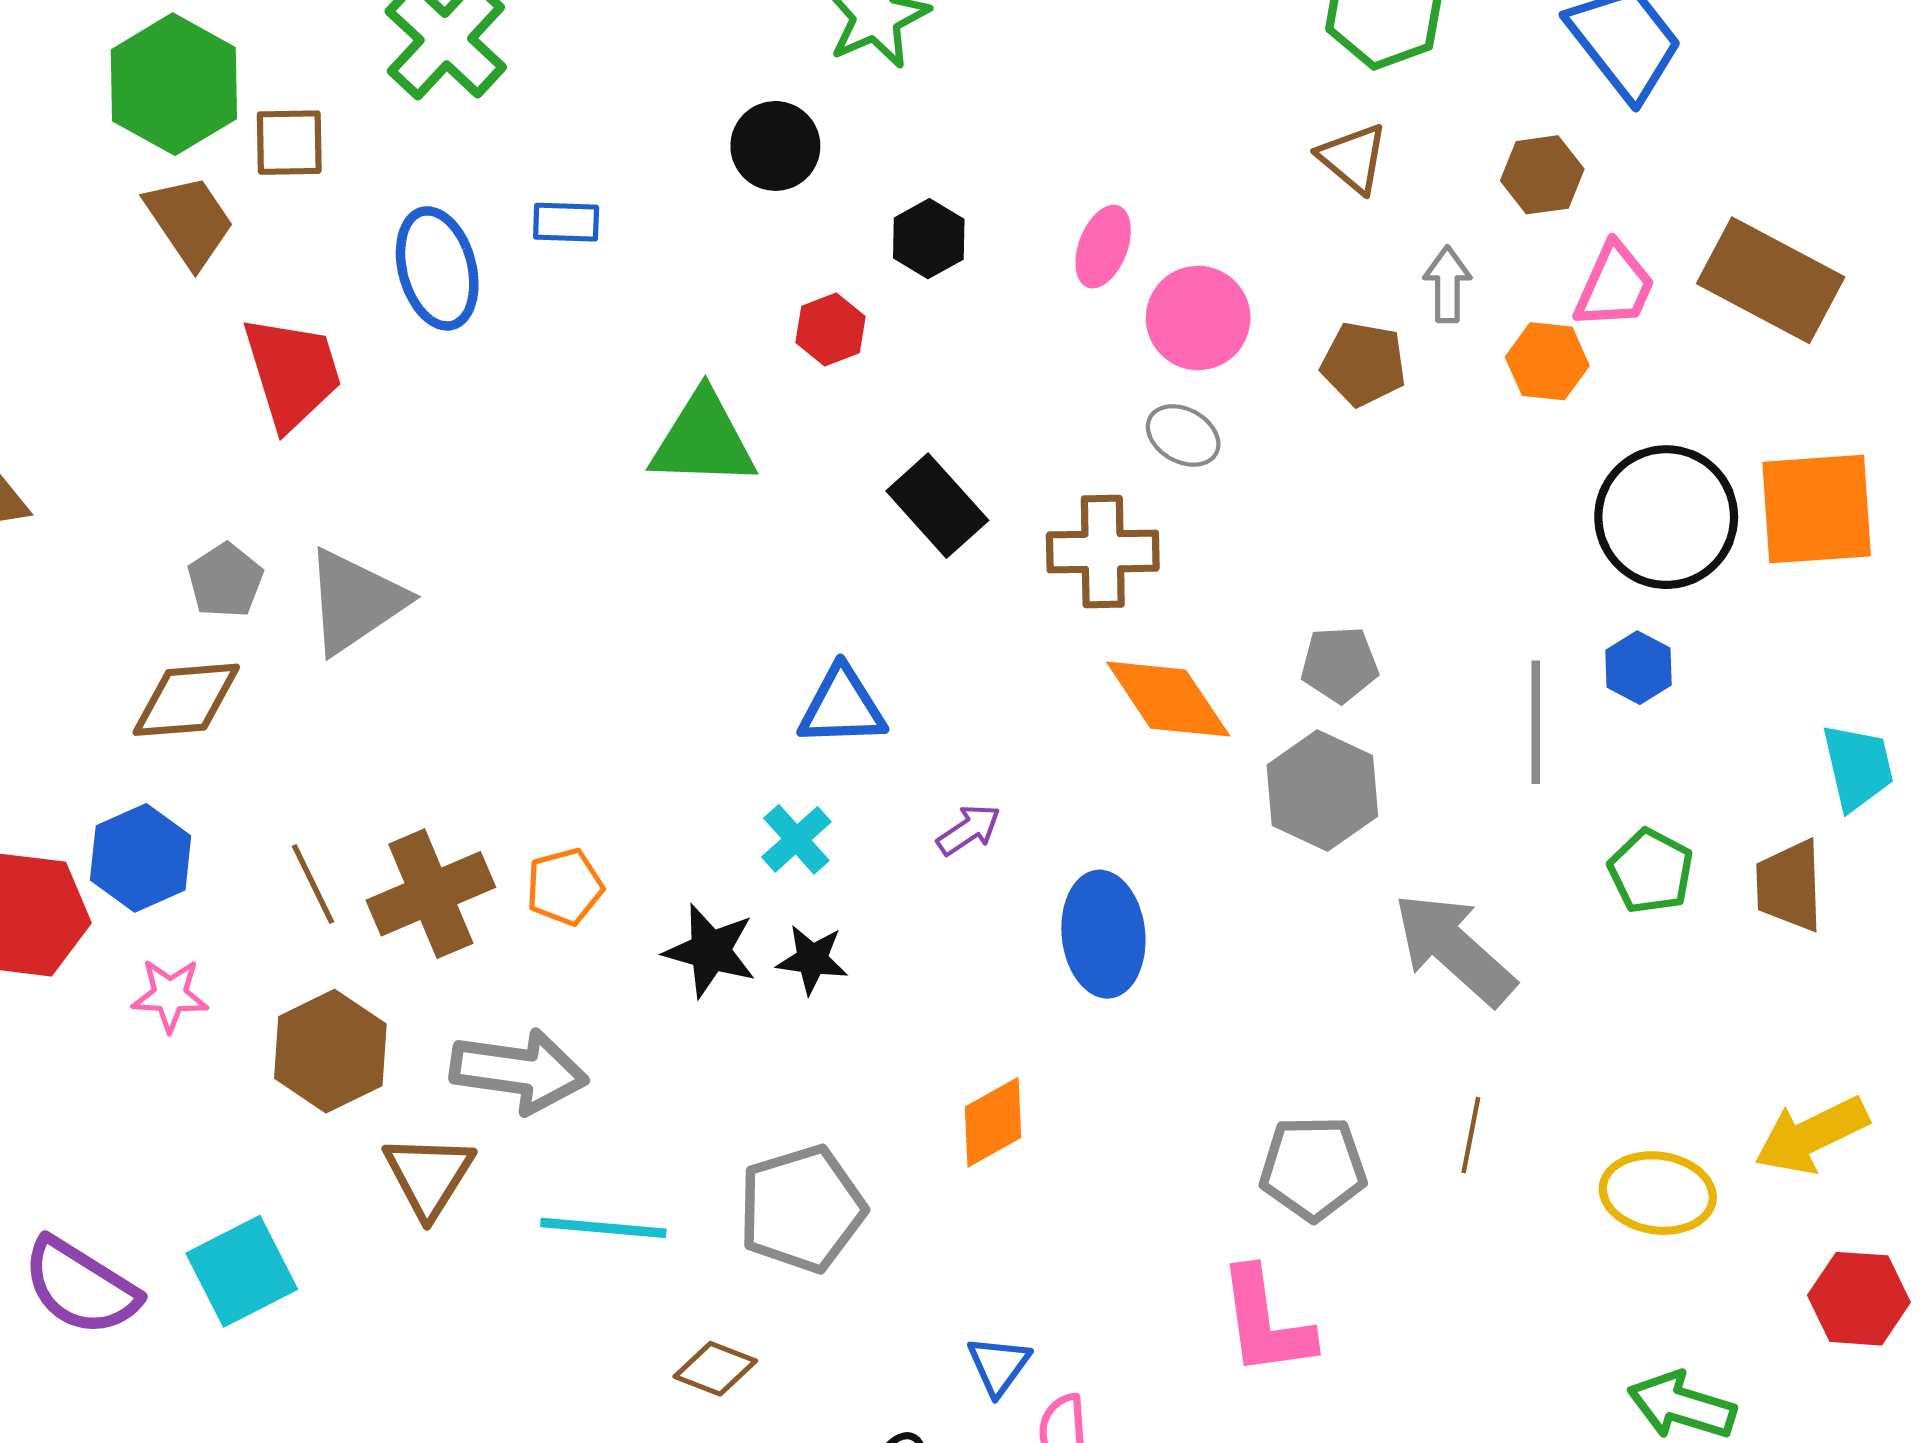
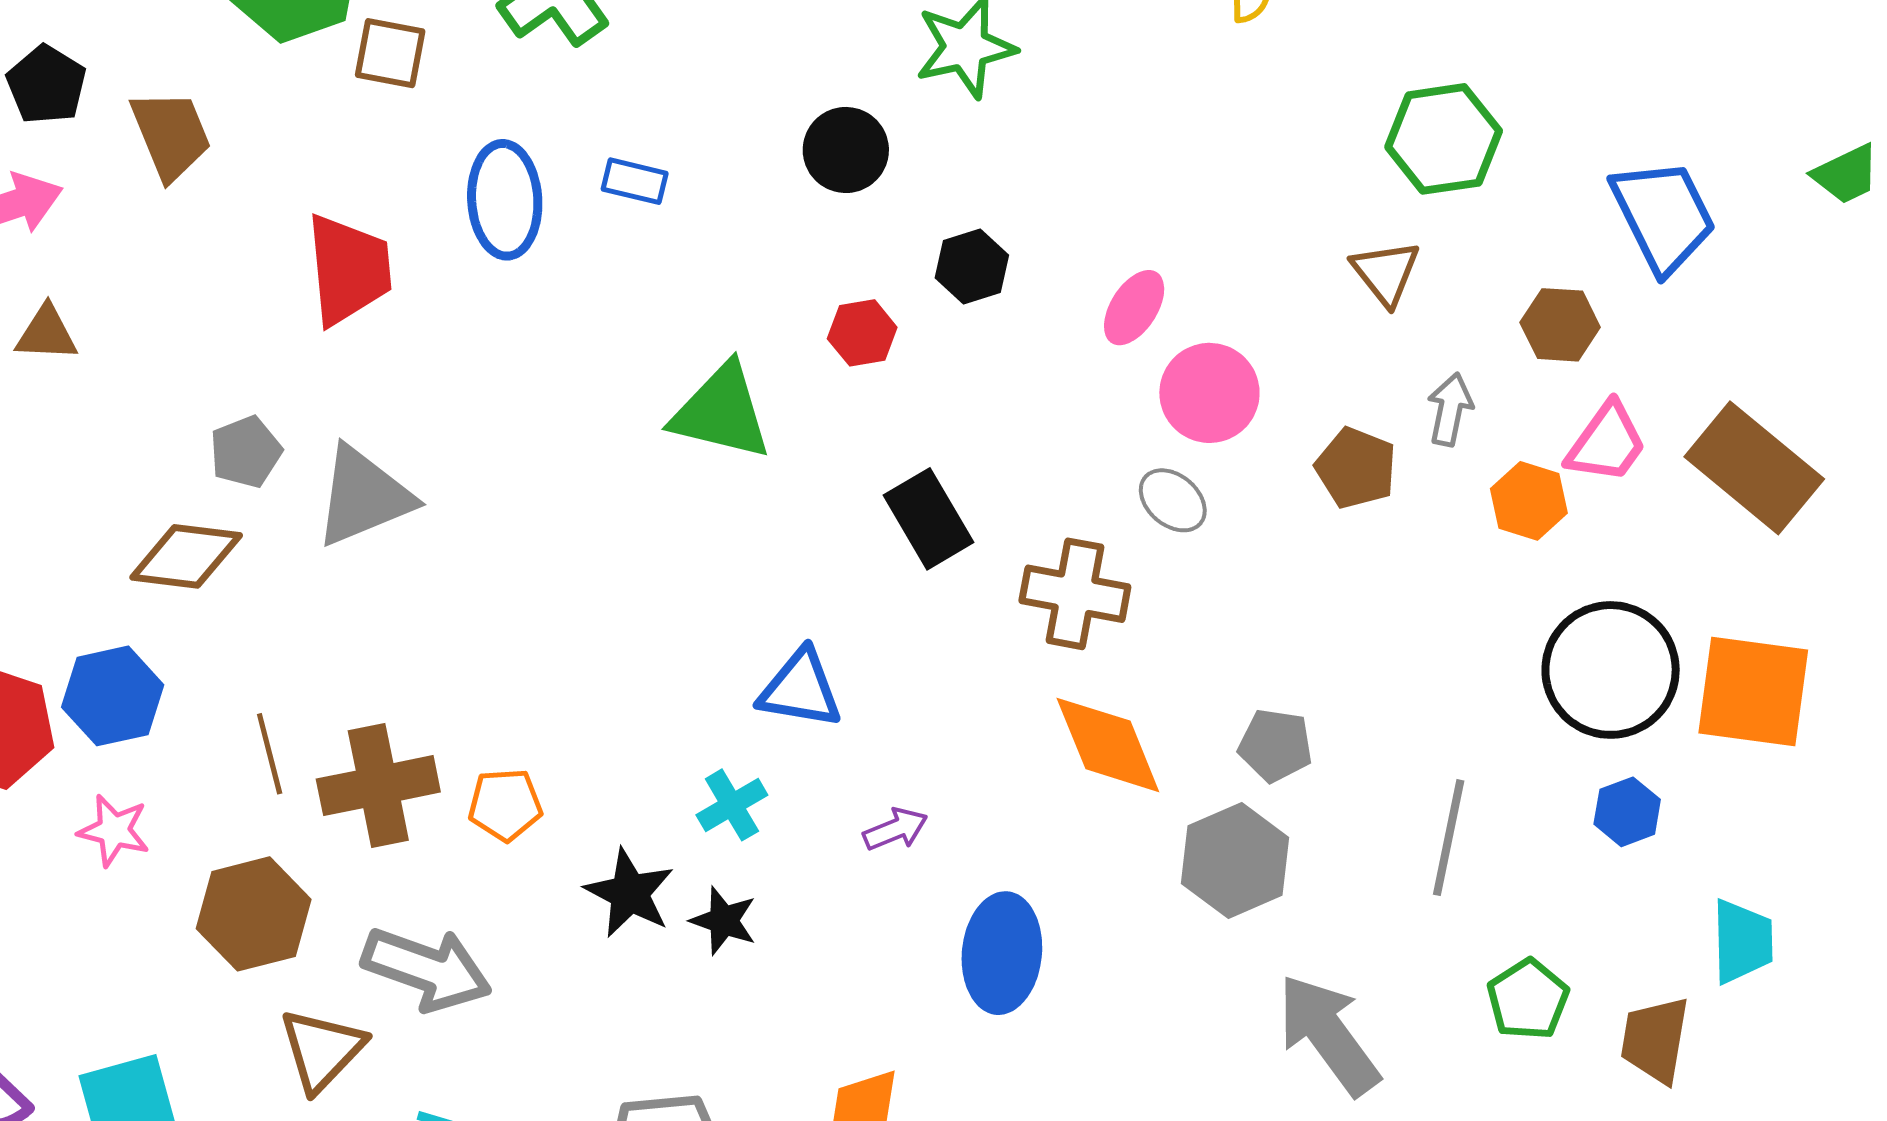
brown trapezoid: (190, 221) -> (171, 135), moved
blue hexagon: (1638, 668) -> (1627, 812), moved

